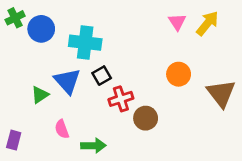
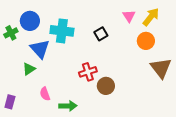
green cross: (15, 18) -> (11, 33), moved
orange circle: (179, 74) -> (146, 41), moved
black square: (102, 76) -> (101, 34), moved
blue triangle: (67, 81) -> (40, 49), moved

